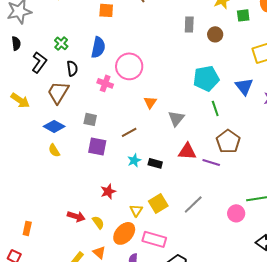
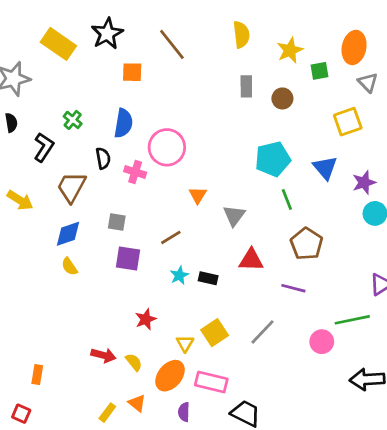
black semicircle: (72, 68) -> (103, 158), moved
blue diamond: (54, 126) -> (68, 234), turned -45
purple line: (211, 162) -> (293, 288), moved

